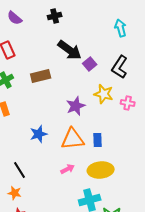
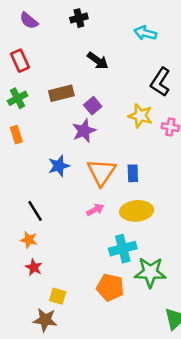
cyan arrow: (121, 28) -> (145, 33), moved, turned -60
black arrow: (70, 50) -> (98, 61), size x0.7
purple square: (90, 64) -> (93, 106), moved
purple star: (76, 106) -> (84, 131), moved
orange triangle: (73, 139) -> (101, 172), turned -50

